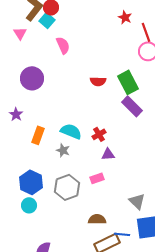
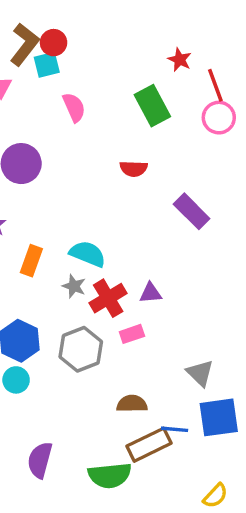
cyan square: (47, 20) -> (47, 65), turned 35
green rectangle: (128, 82) -> (152, 106), moved
red cross: (99, 134) -> (108, 298), moved, size x1.5

